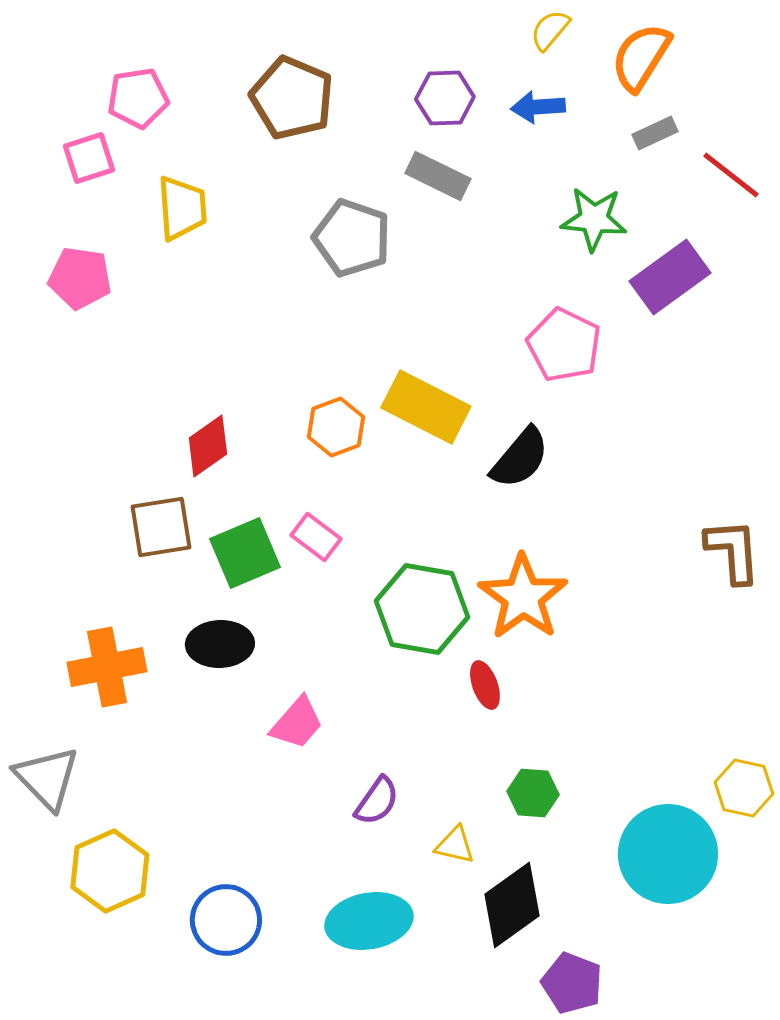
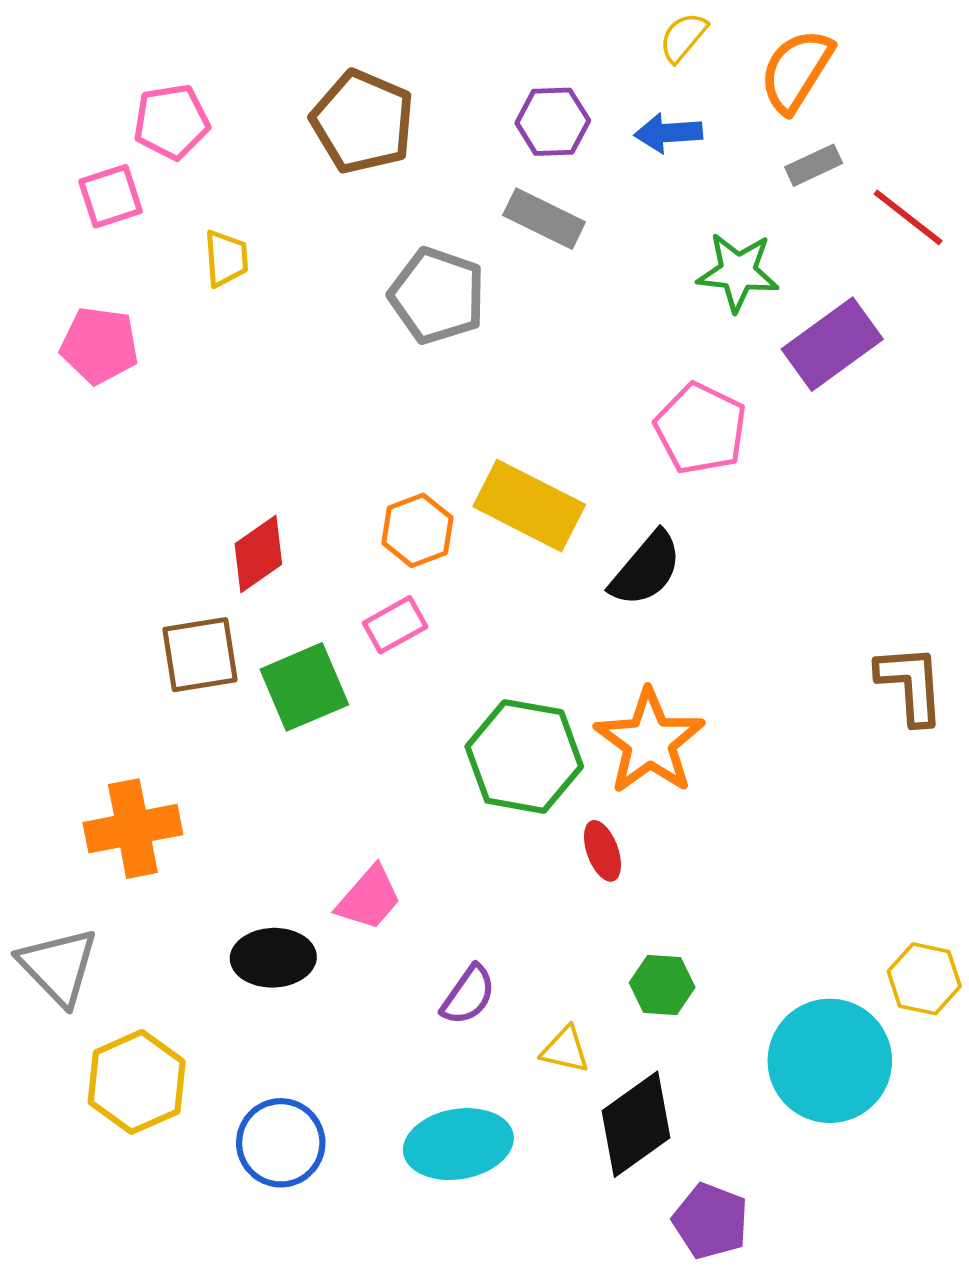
yellow trapezoid: (182, 208) -> (226, 258), size x0.7
pink rectangle: (316, 537) -> (395, 625), moved, turned -66
black ellipse: (220, 644) -> (273, 958), moved

